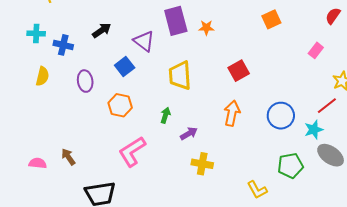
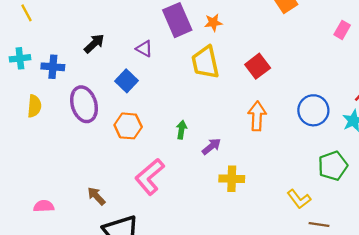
purple triangle: (144, 41) -> (144, 49), size x0.7
yellow trapezoid: (180, 75) -> (205, 62), moved
purple ellipse: (85, 81) -> (84, 104), size x1.4
brown arrow: (68, 157) -> (96, 196), moved

